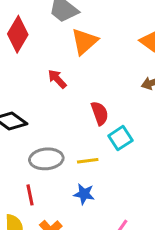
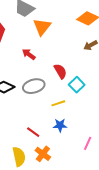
gray ellipse: (46, 159) -> (34, 86), moved
red line: (30, 195) -> (33, 132), moved, turned -32

